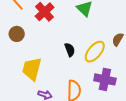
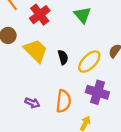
yellow trapezoid: (32, 69) -> (36, 51), moved, turned 115

